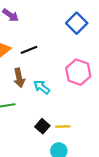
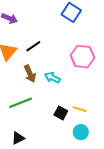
yellow line: (63, 127) -> (80, 109), turned 32

